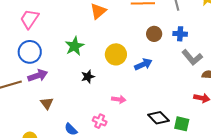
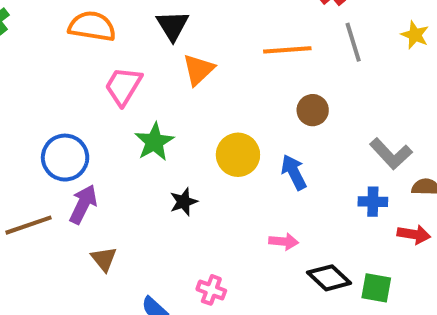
pink trapezoid: (29, 19) -> (123, 86), moved
blue cross: (180, 34) -> (373, 202), moved
blue arrow: (143, 64) -> (294, 172), turned -90
purple arrow: (38, 76) -> (83, 204), turned -42
pink arrow: (119, 99) -> (284, 241), moved

